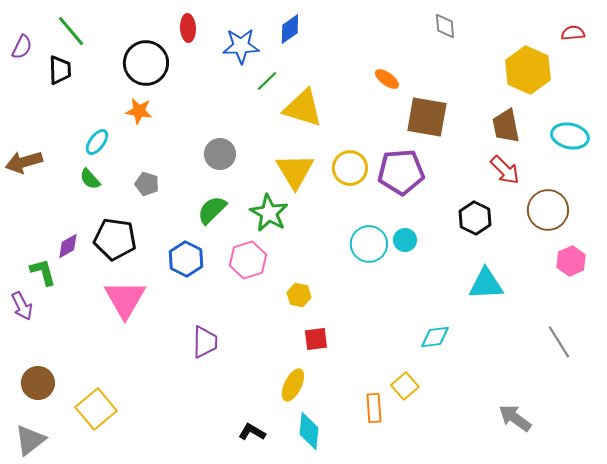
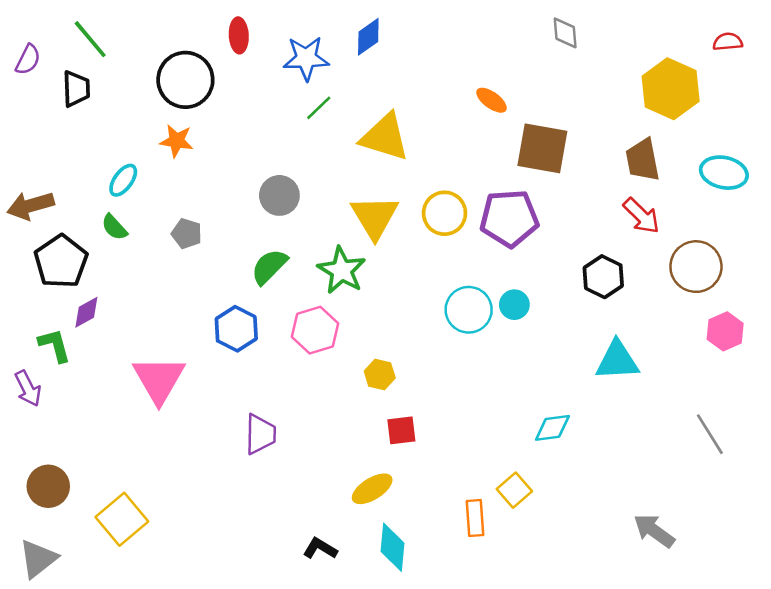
green line: (267, 81) -> (319, 108), moved
black pentagon: (115, 239) -> (61, 261), moved, turned 30
yellow ellipse: (293, 385) -> (372, 489), turned 32

